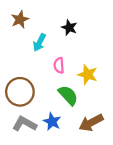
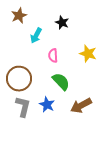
yellow star: (88, 75) -> (88, 54), moved
gray L-shape: (25, 124) -> (23, 107), turned 75

